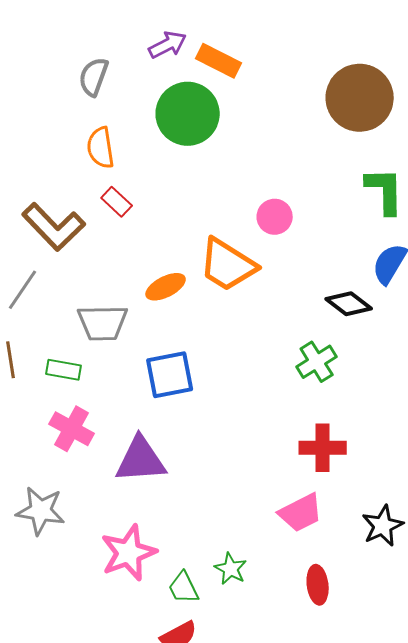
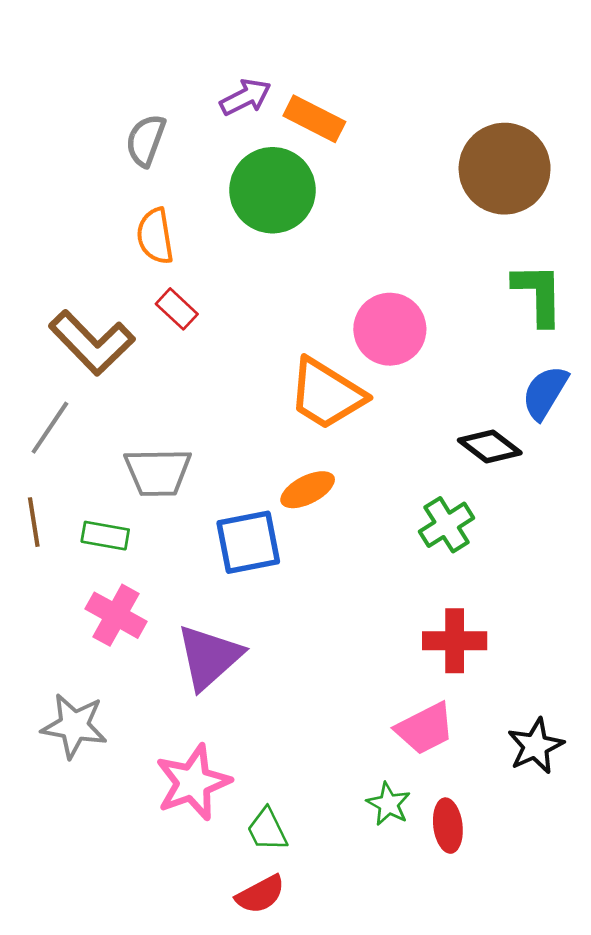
pink circle: (275, 217) -> (390, 329), size x1.5
orange ellipse: (166, 287) -> (308, 490), moved
purple triangle: (141, 460) -> (209, 657), turned -38
green star: (231, 569) -> (389, 804), moved

